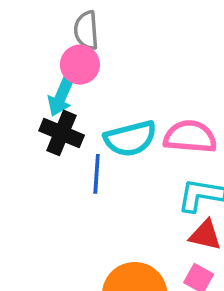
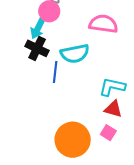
pink semicircle: (190, 137) -> (103, 24), moved

